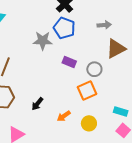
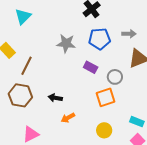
blue pentagon: (64, 28) -> (100, 39), moved, turned -30
black arrow: (37, 104) -> (55, 98), moved, turned 56
orange arrow: (64, 116) -> (68, 118), moved

